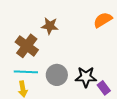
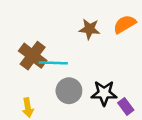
brown star: (50, 26) -> (90, 29), moved
cyan line: (26, 72) -> (53, 63), moved

